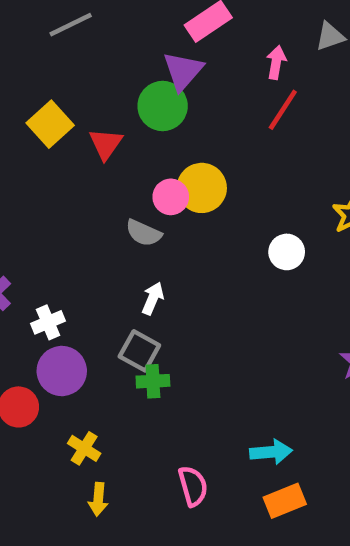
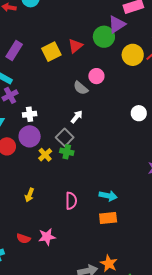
yellow square: (50, 124) -> (51, 52), moved
yellow circle: (202, 188) -> (133, 55), moved
yellow cross: (84, 448) -> (45, 155), moved

